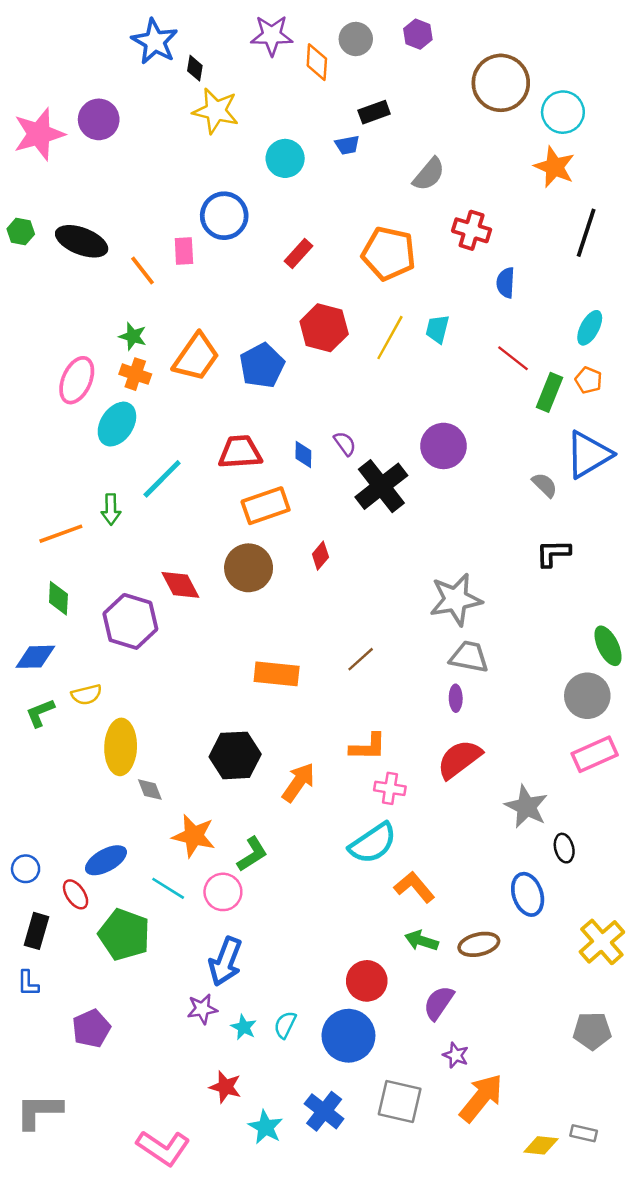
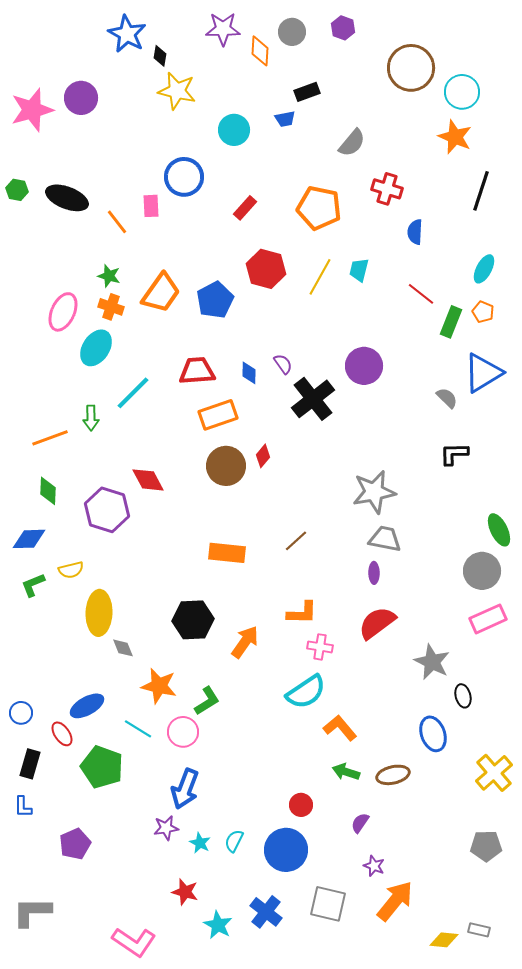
brown circle: (249, 568) -> (226, 466), moved
red circle: (367, 981) -> (301, 805), size x0.7
purple semicircle: (439, 1003) -> (360, 823), size x0.7

